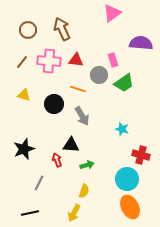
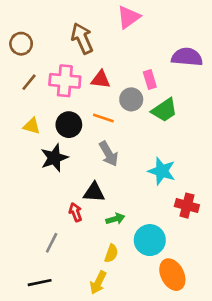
pink triangle: (112, 13) -> (129, 17), moved
brown circle: (28, 30) -> (21, 44), moved
black circle: (54, 104) -> (69, 125), moved
cyan star: (122, 129) -> (162, 171), size x1.5
black star: (24, 149) -> (54, 158), moved
cyan circle: (127, 179) -> (150, 240), moved

